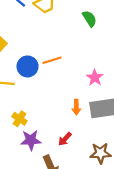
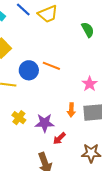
orange line: (52, 60) -> (51, 66), turned 36
purple star: (31, 140) -> (45, 123), moved

